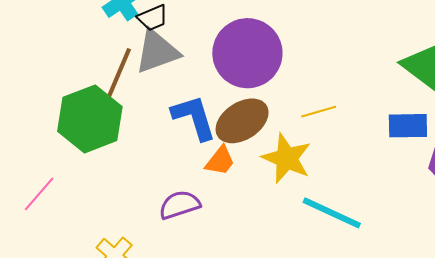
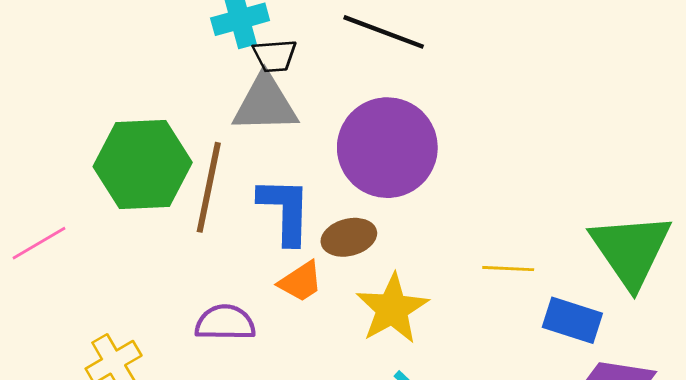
brown line: (117, 78) -> (209, 187), moved, turned -30
yellow line: (319, 112) -> (508, 269), moved
brown ellipse: (242, 121) -> (349, 237), size x0.7

